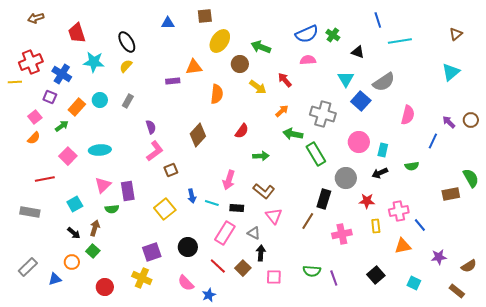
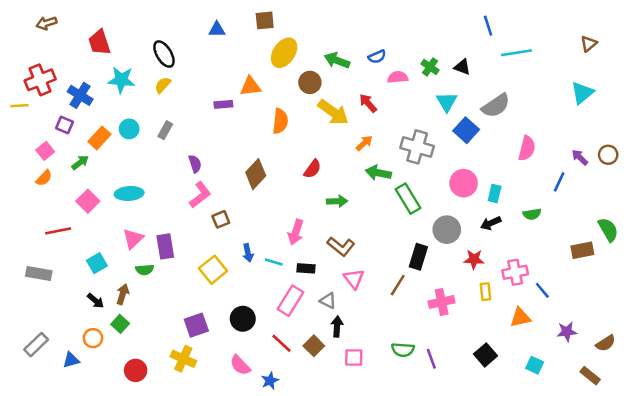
blue semicircle: (307, 34) -> (377, 57), moved, size x0.6
green cross: (333, 35) -> (430, 67), moved
yellow arrow: (258, 87) -> (333, 112), size x1.4

